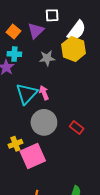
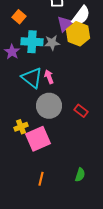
purple triangle: (36, 31) -> (65, 24), moved
cyan cross: (14, 54) -> (32, 42), moved, size x1.5
cyan triangle: (27, 94) -> (32, 78), turned -35

